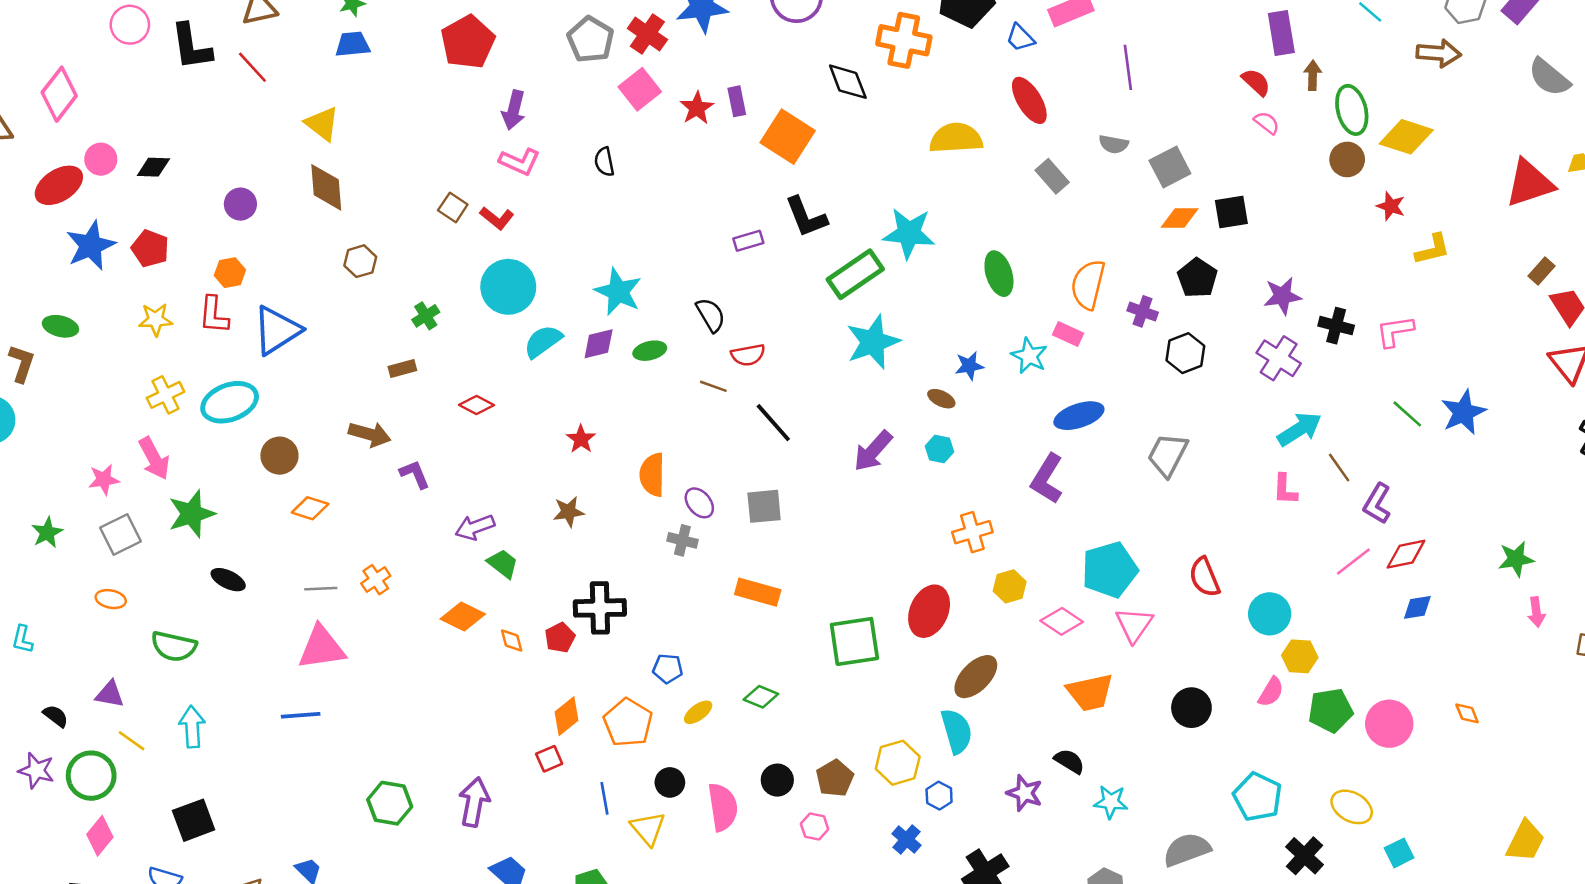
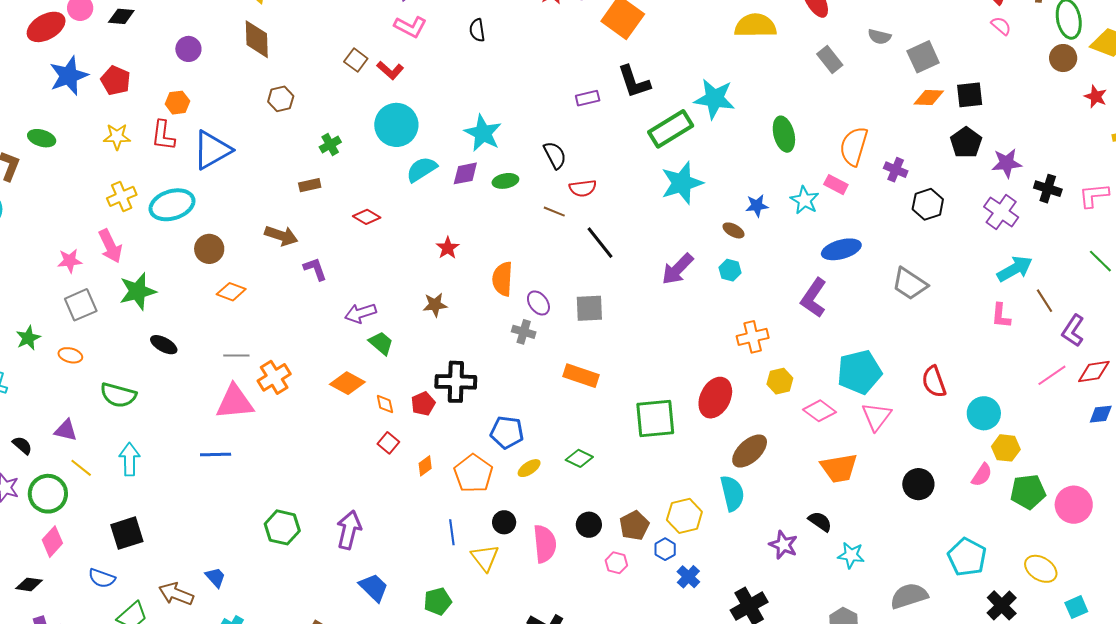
black pentagon: (1197, 278) -> (966, 143), moved
gray trapezoid: (1168, 455) -> (910, 284), turned -87
green star: (47, 533) -> (28, 338), moved
orange cross: (376, 580) -> (274, 377), moved, size x1.4
blue pentagon: (668, 669) -> (507, 432), size x1.4
orange diamond: (566, 716) -> (425, 466), size x0.7
red square: (549, 759) -> (388, 443), moved, turned -30
blue hexagon: (939, 796) -> (665, 549), moved

